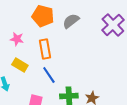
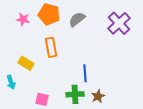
pink star: (17, 39) -> (23, 19), moved
blue line: (49, 75) -> (85, 73), moved, turned 30

